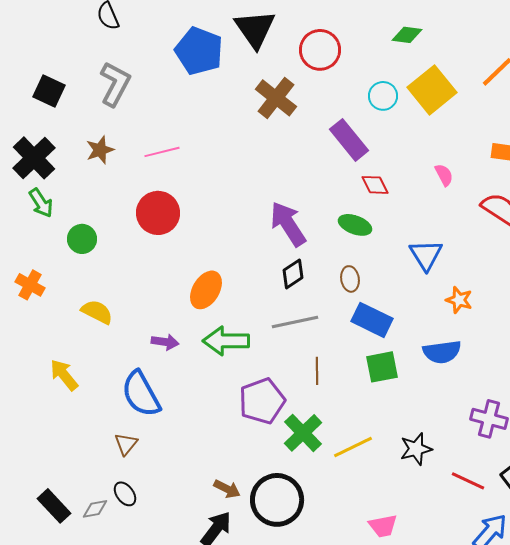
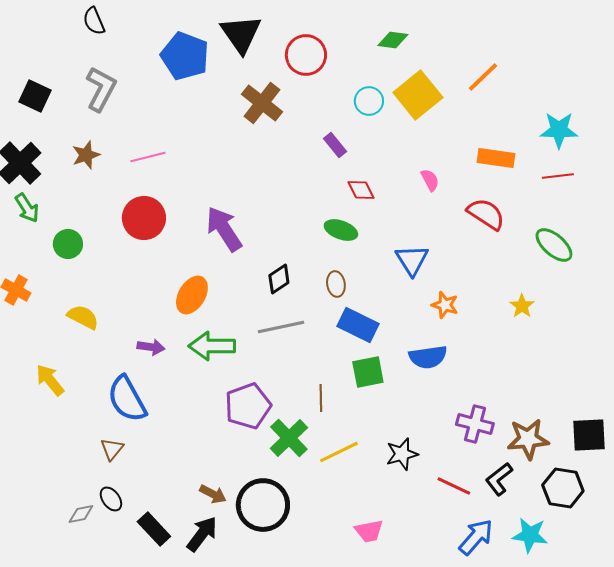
purple rectangle: (349, 140) -> (335, 145), size x0.6
purple arrow: (288, 224) -> (224, 229), moved
brown line: (317, 371) -> (321, 398), moved
black rectangle: (54, 506) -> (154, 529), moved

